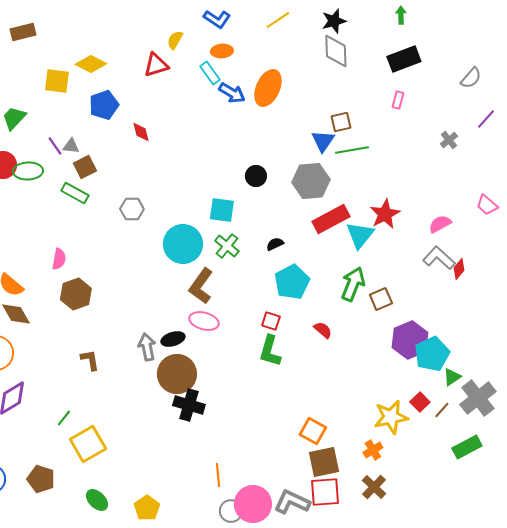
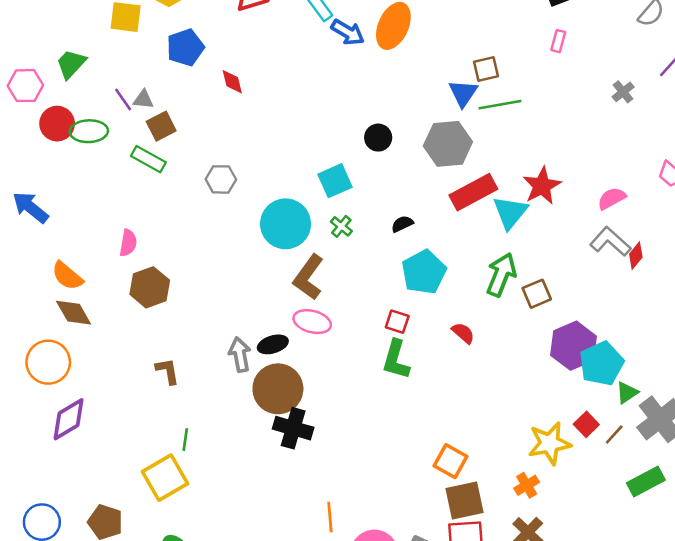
cyan square: (222, 210) -> (335, 181), turned -32
green cross: (227, 246) -> (341, 226), size x0.7
green line: (64, 418) -> (185, 440), moved, turned -30

